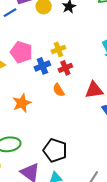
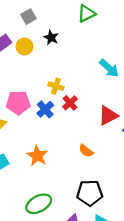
yellow cross: (58, 49) -> (56, 86), turned -32
orange semicircle: (59, 90) -> (86, 151), moved

